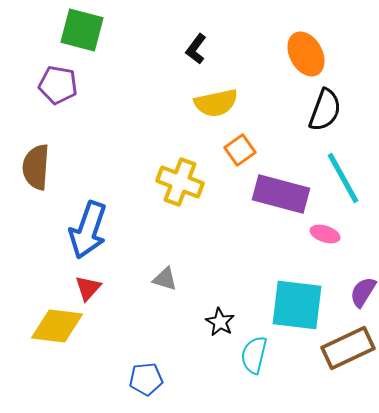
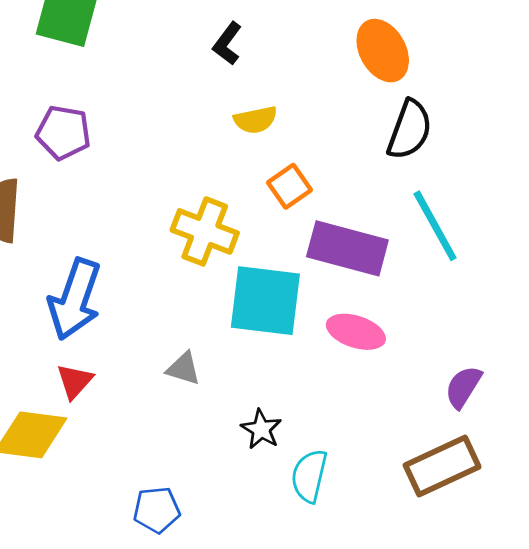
purple pentagon: (58, 85) -> (63, 133), moved
yellow semicircle: (216, 103) -> (256, 120), size x0.7
pink ellipse: (325, 234) -> (356, 332), moved, size x1.4
cyan square: (297, 305) -> (265, 301), moved

